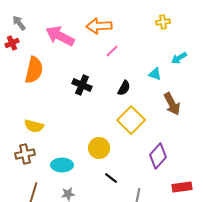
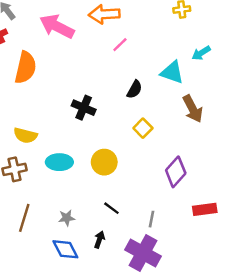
cyan triangle: (155, 74) -> (172, 72), size x1.5
black cross: (82, 85) -> (84, 108), moved
yellow square: (131, 120) -> (143, 128), size x0.6
cyan ellipse: (62, 165) -> (59, 162), moved
black line: (111, 178) -> (111, 208), moved

